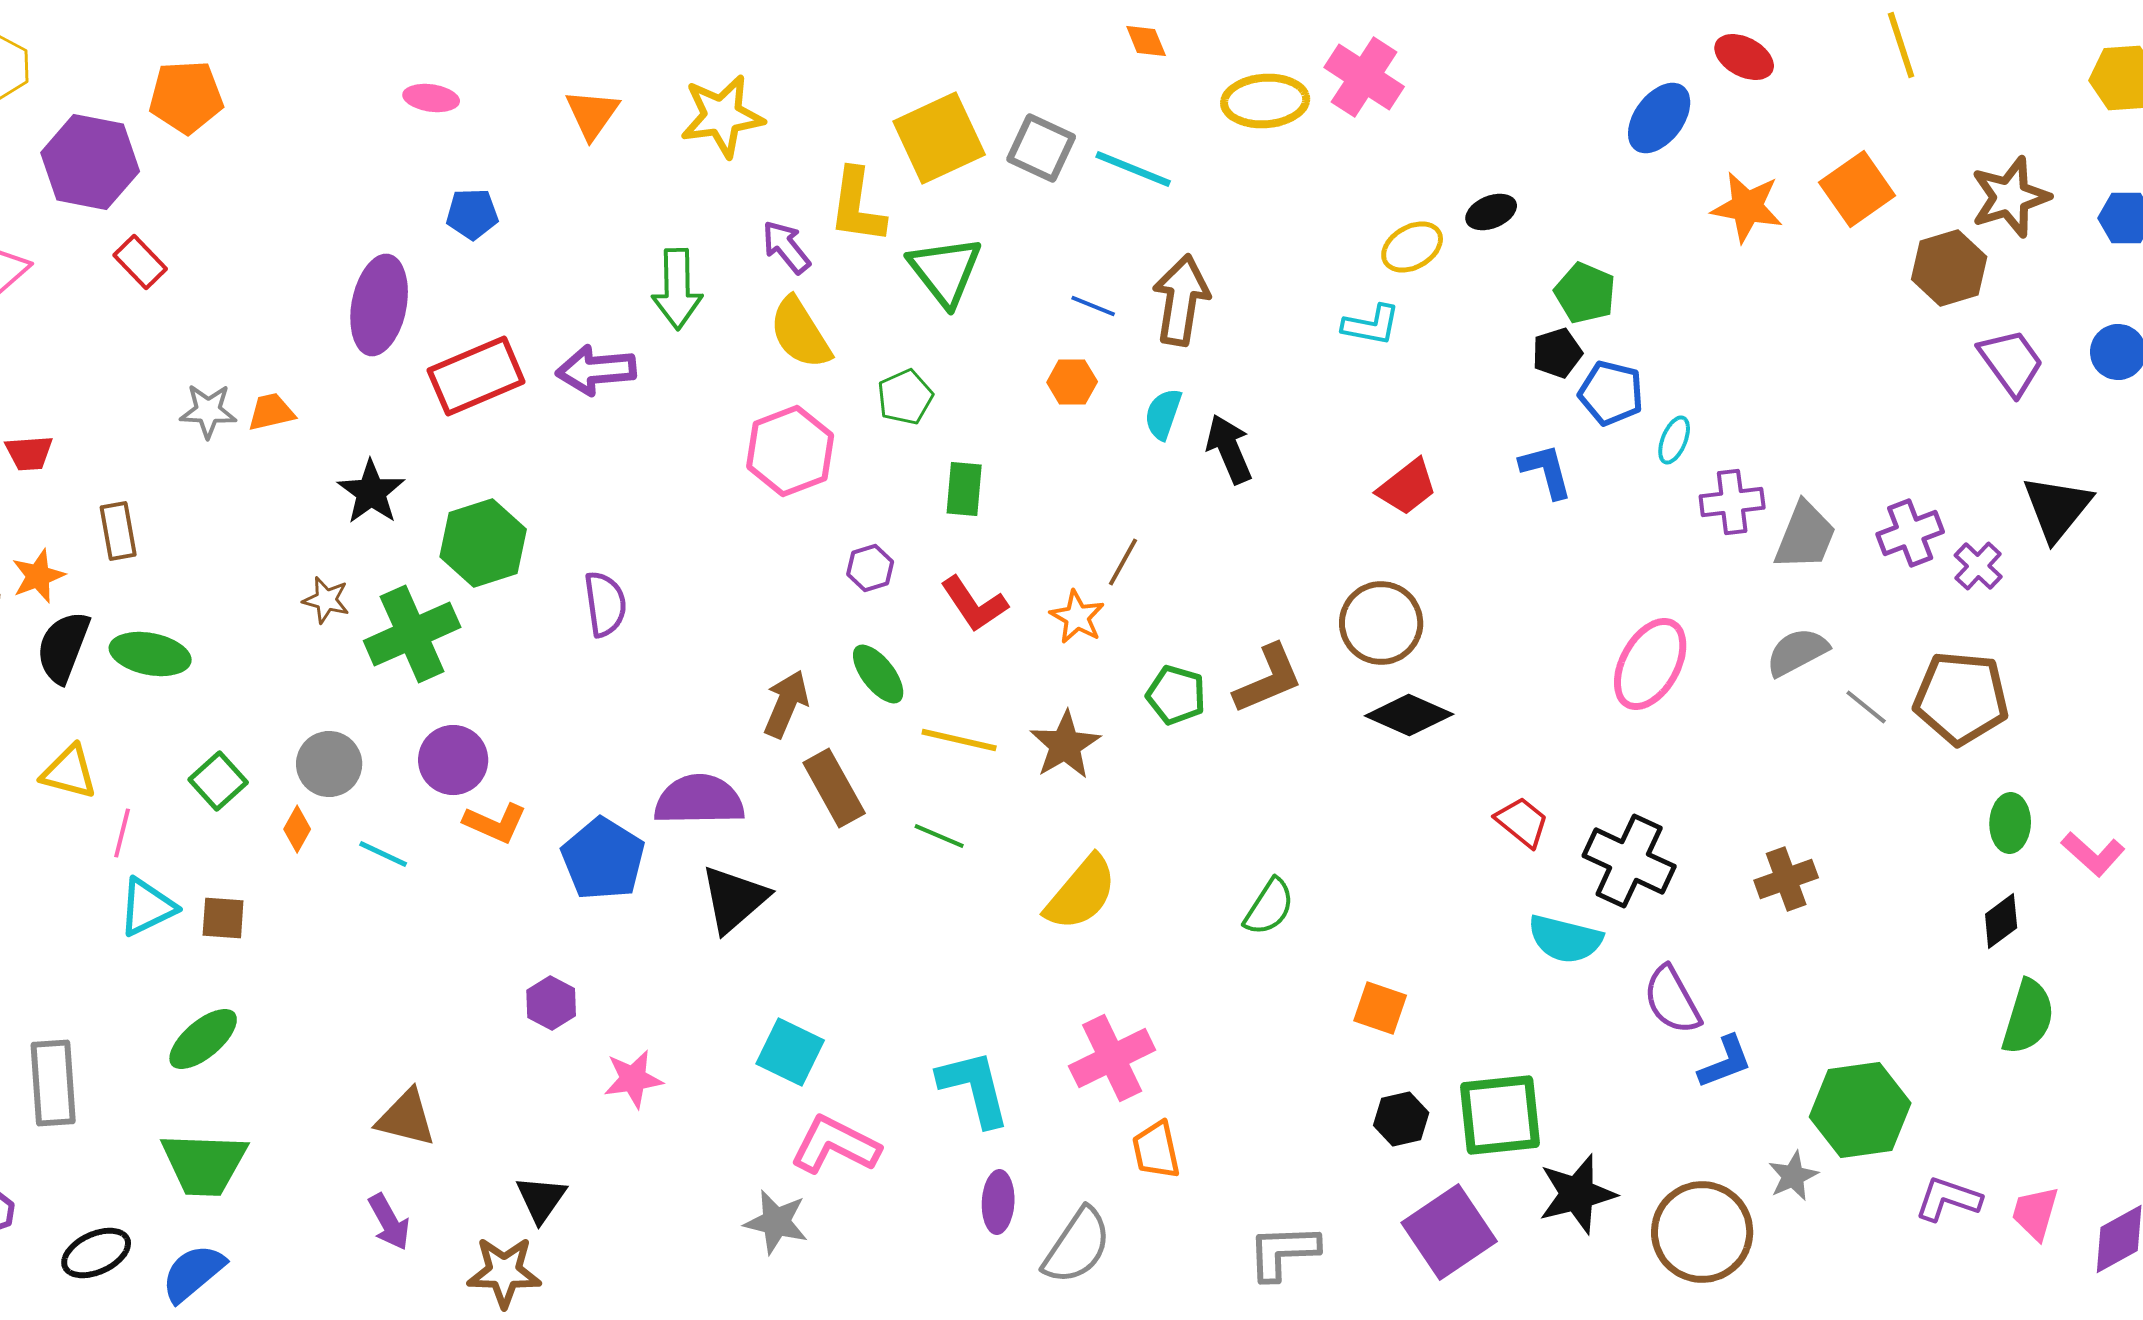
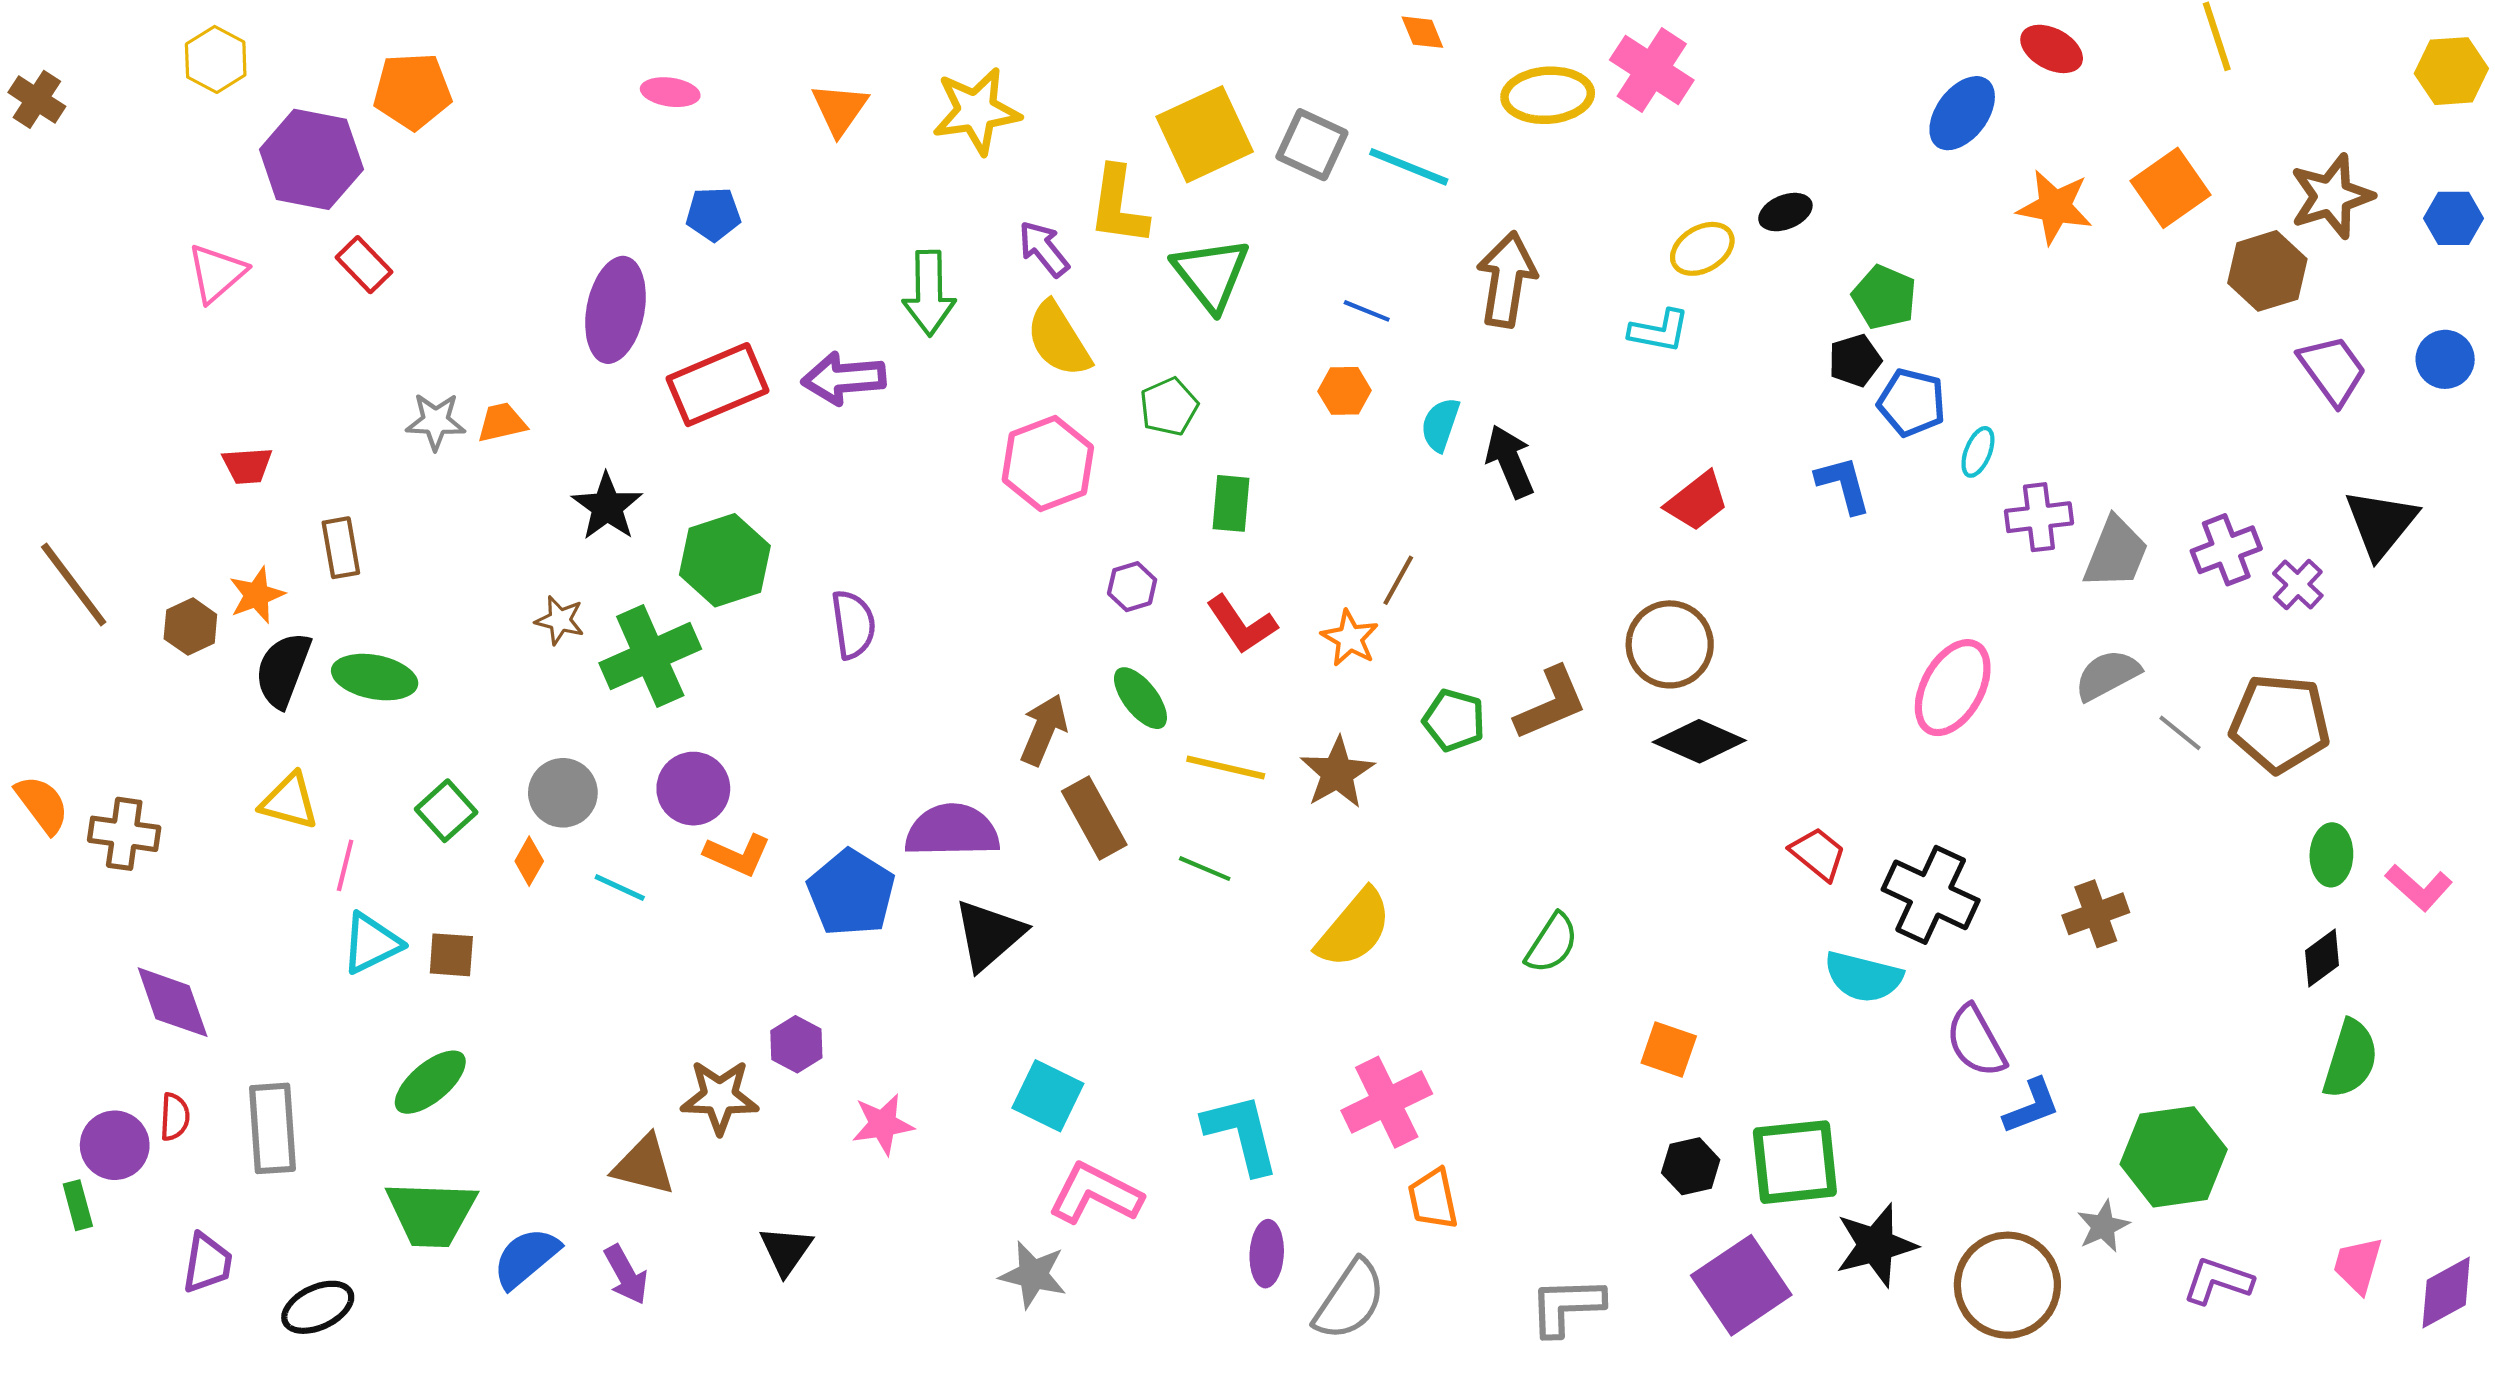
brown arrow: (1181, 300) -> (1507, 279), moved
purple L-shape: (1948, 1199) -> (2218, 1281), moved
brown star: (504, 1272) -> (720, 1097), moved
blue semicircle: (193, 1273) -> (526, 1258), moved

